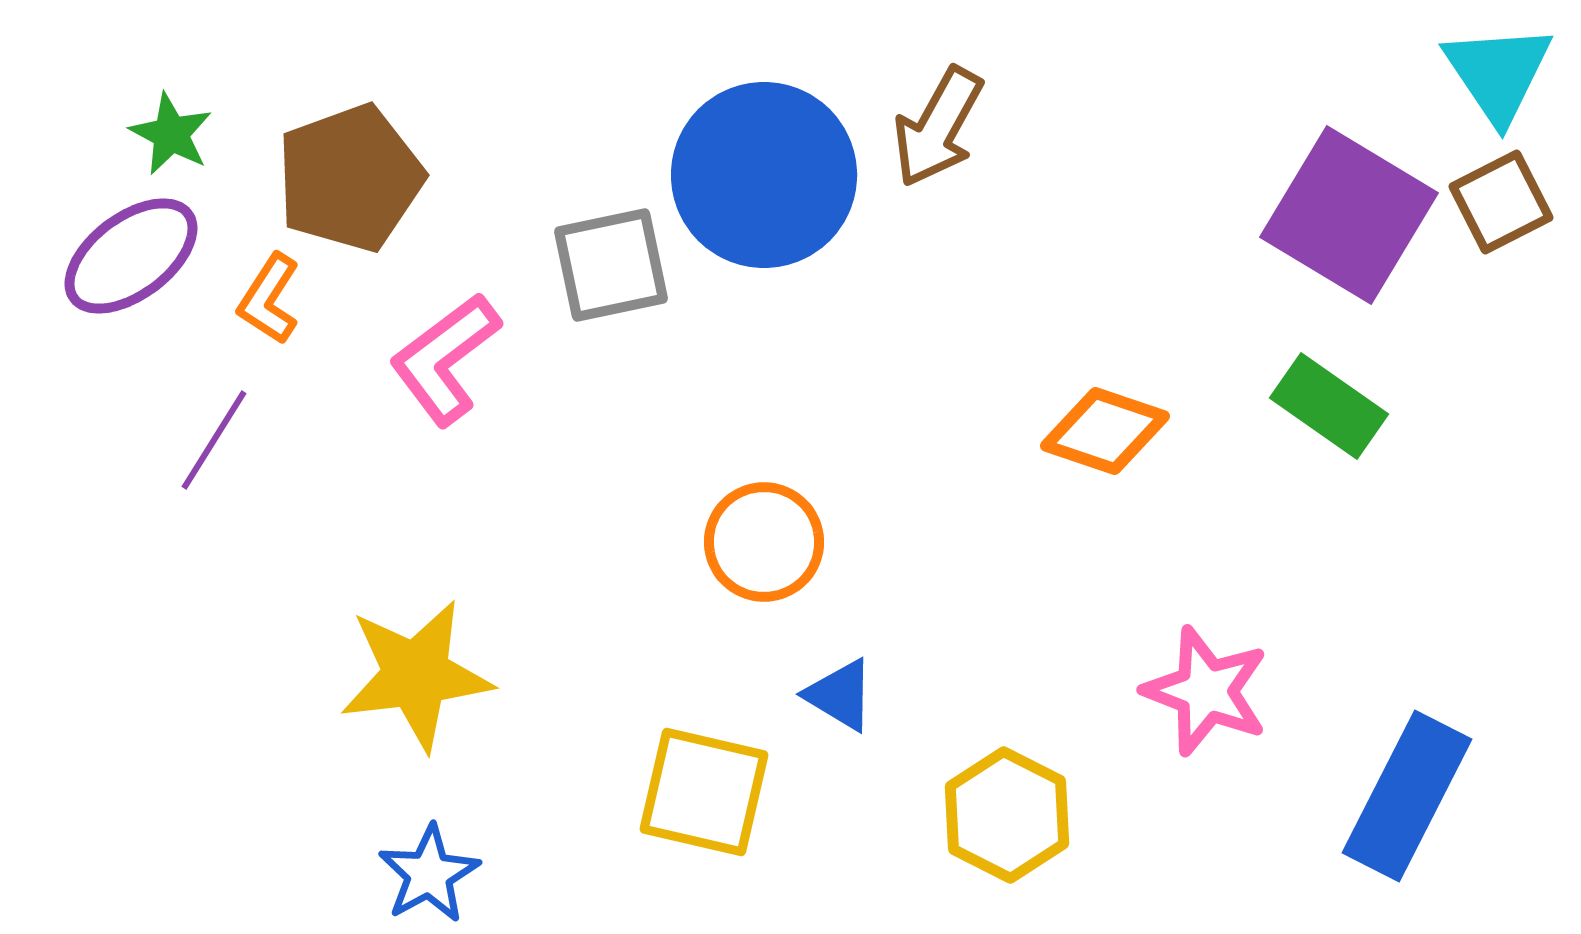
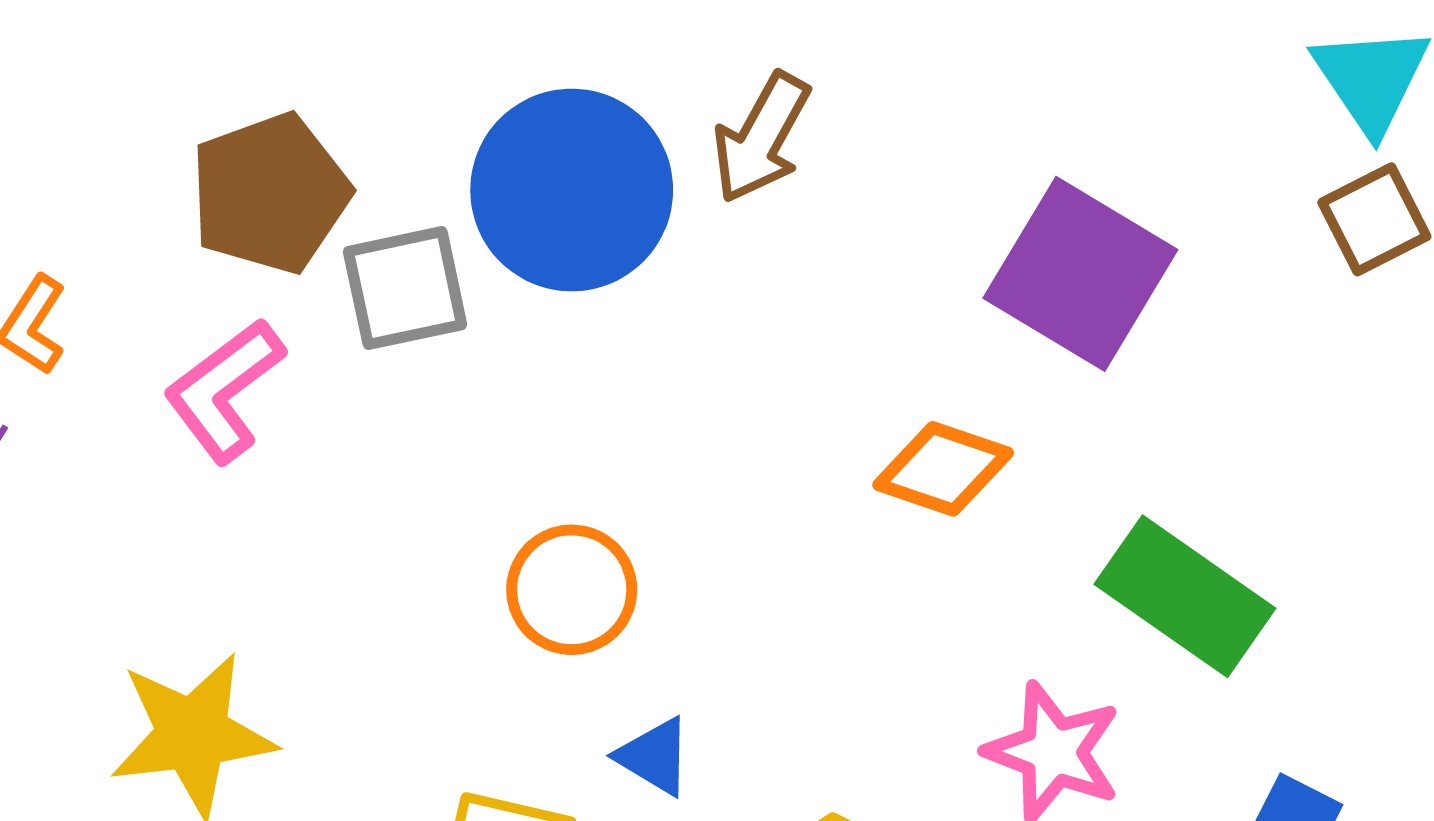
brown pentagon: (350, 178) -> (270, 193), moved
purple square: (1349, 215) -> (1080, 274), moved
green rectangle: (1329, 406) -> (1185, 596), moved, size x1.4

